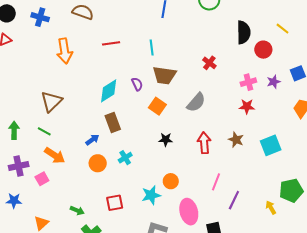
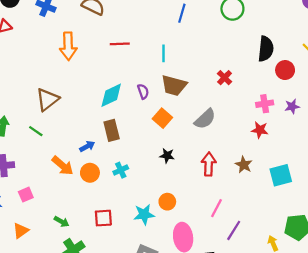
orange arrow: (55, 155) -> (63, 166), moved
pink square: (42, 179) -> (26, 195), moved

